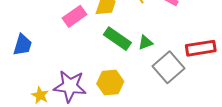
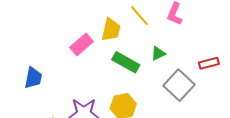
green triangle: (145, 43) -> (158, 53), moved
red rectangle: (201, 48) -> (209, 63), size x0.7

